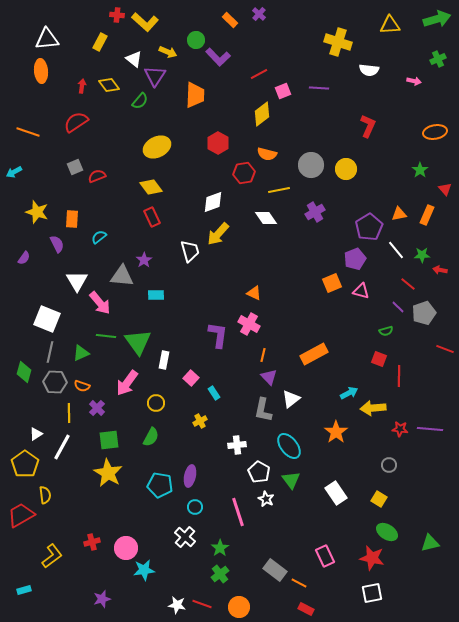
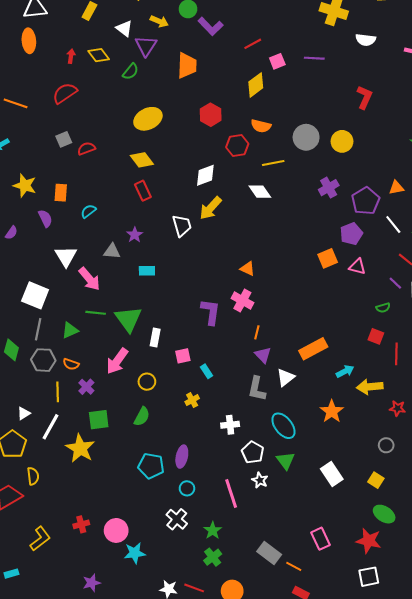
purple cross: (315, 212) -> (329, 188), moved
gray triangle: (122, 276) -> (112, 251), size x0.7
orange rectangle: (314, 354) -> (313, 349), moved
pink square: (191, 378) -> (183, 356), turned 35
yellow star: (108, 473) -> (80, 448), moved

